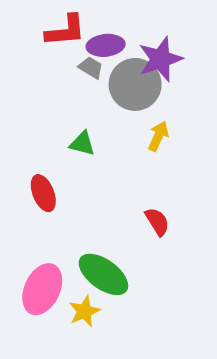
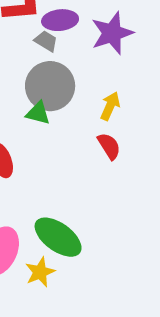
gray circle: (135, 84) -> (50, 86), moved
red semicircle: (157, 222) -> (109, 146), moved

